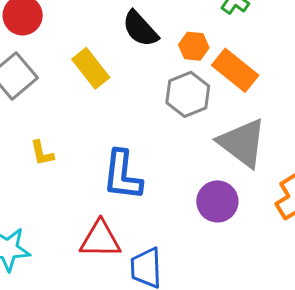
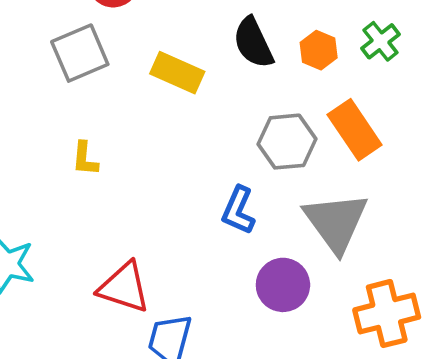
orange hexagon: (194, 46) -> (319, 50), moved
yellow rectangle: (91, 68) -> (177, 73), turned -45
blue L-shape: (122, 175) -> (238, 210), moved, size x0.7

